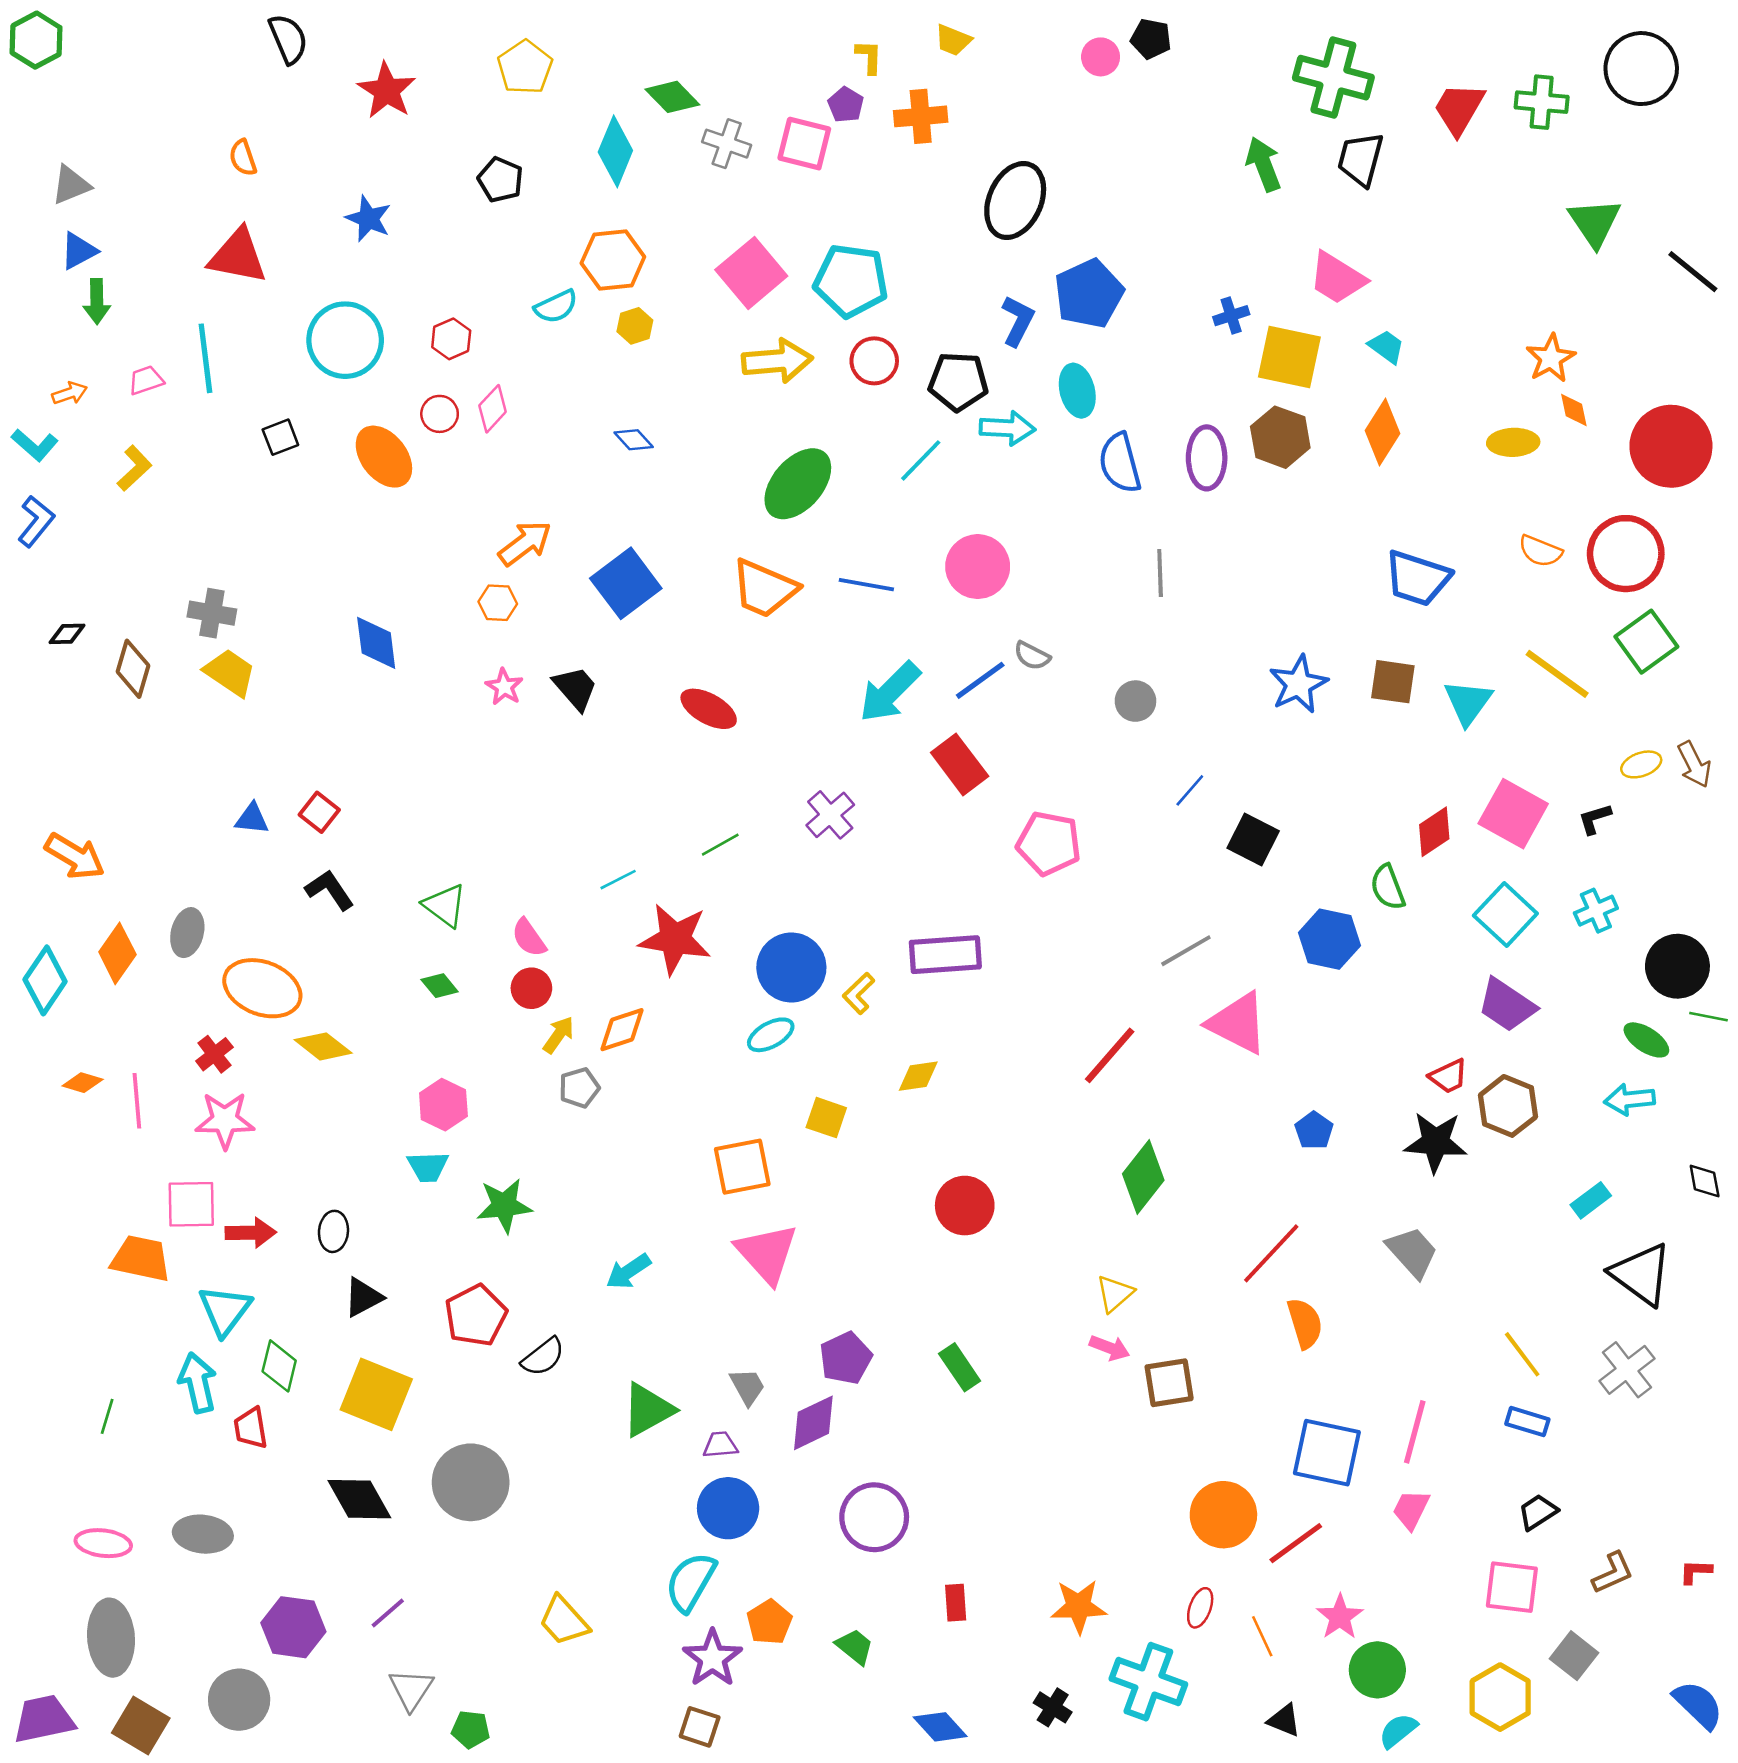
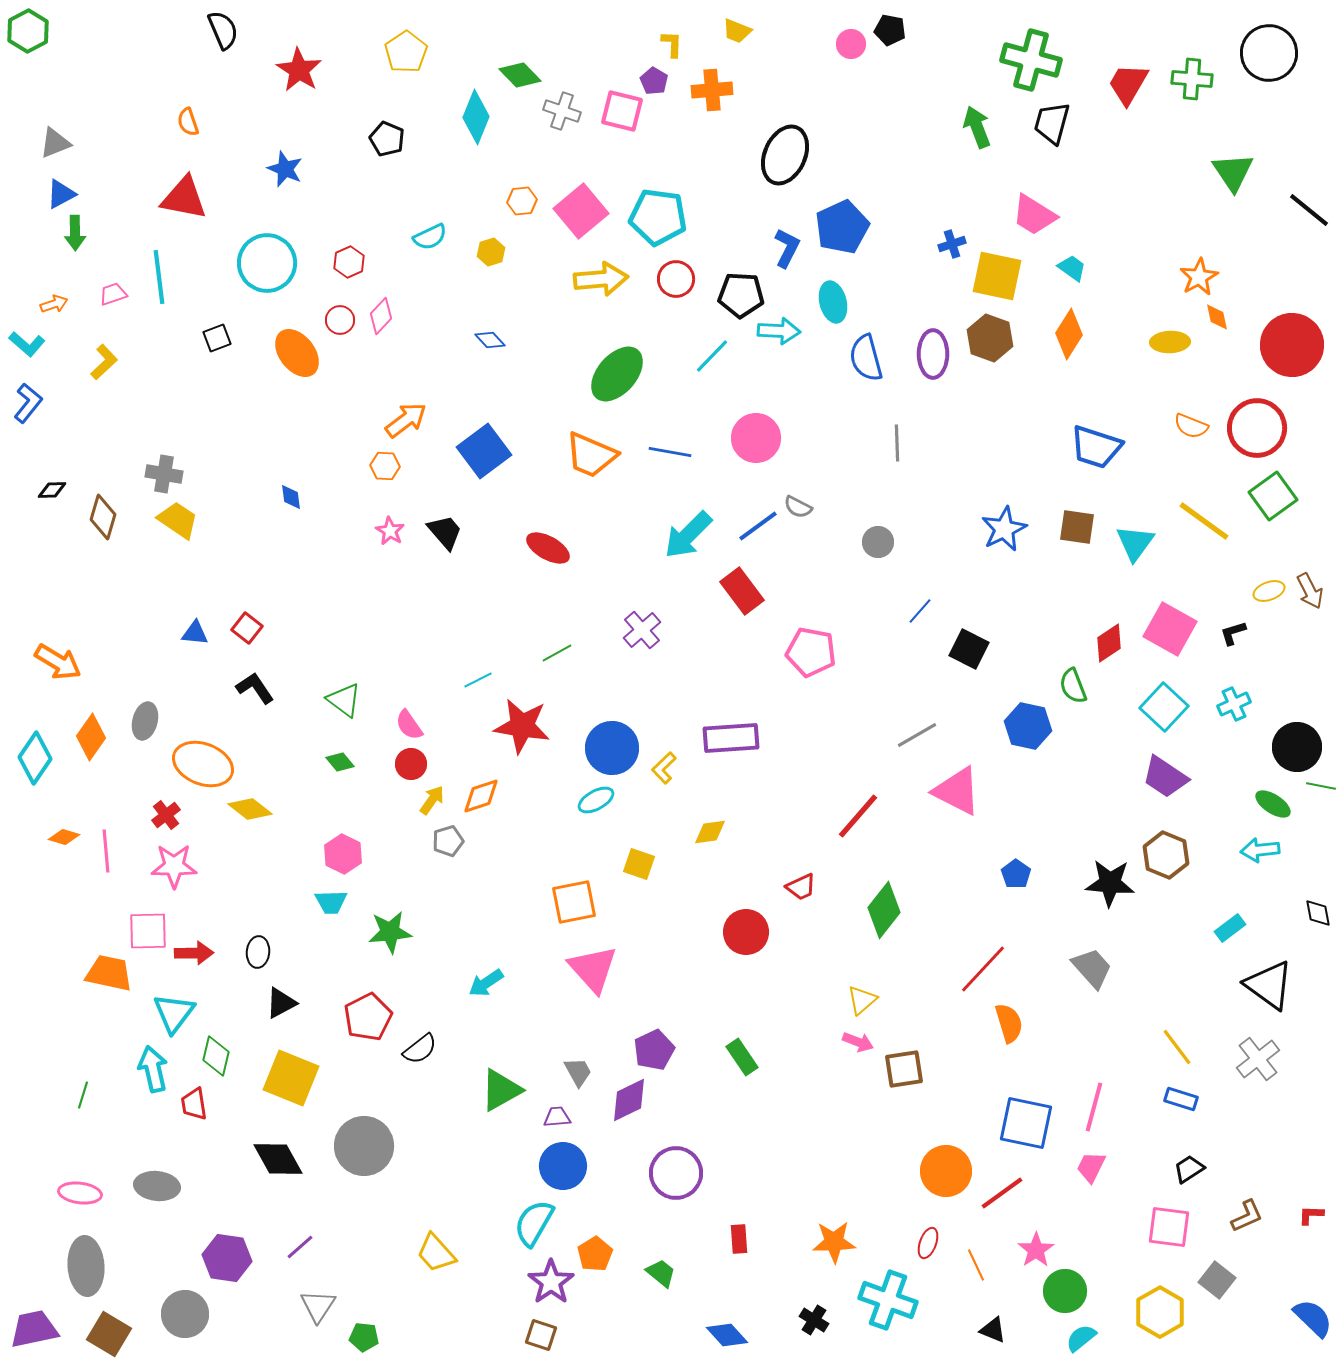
orange hexagon: (613, 260) -> (522, 201), moved, size x0.6
blue diamond: (376, 643) -> (291, 497), size x0.6
red trapezoid: (1448, 1076) -> (801, 887), moved

